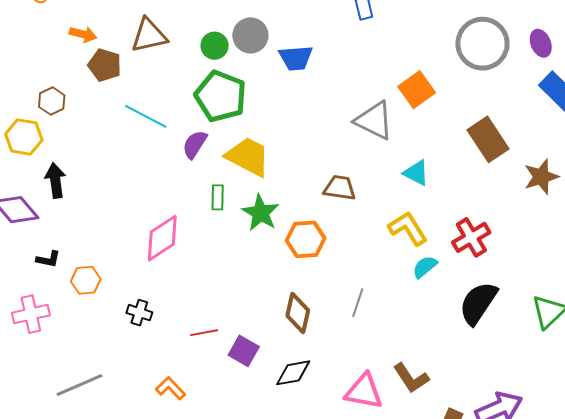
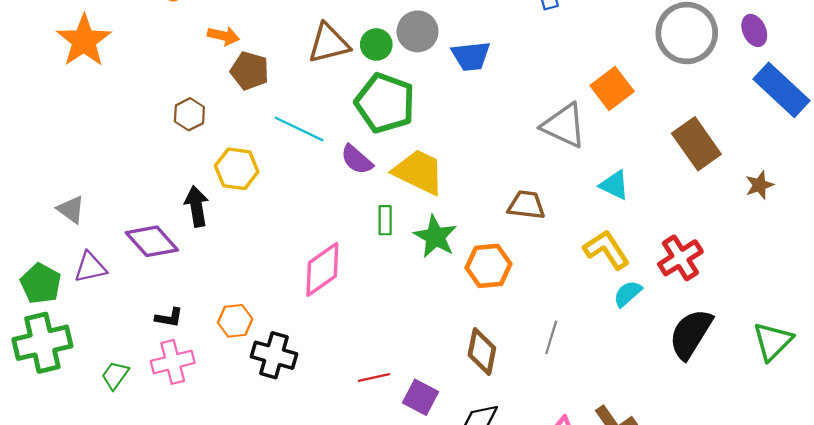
brown triangle: (149, 35) -> (329, 43), moved
yellow hexagon: (24, 137) -> (237, 169), moved
purple semicircle: (195, 144) -> (357, 160), turned -80
brown star: (541, 177) -> (759, 185), size x0.7
black L-shape: (48, 259) -> (169, 318), moved
black cross: (139, 313) -> (274, 355), moved, size x1.5

